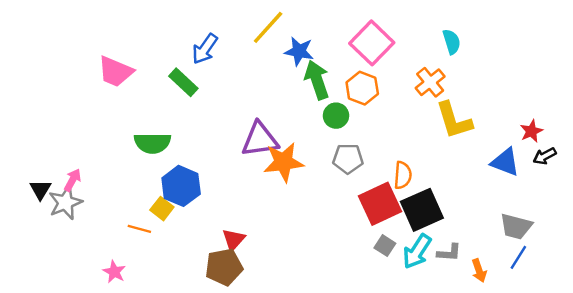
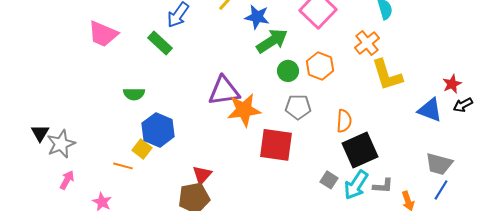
green arrow: (317, 80) -> (272, 41), turned 76
orange hexagon: (362, 88) -> (320, 66), moved
green semicircle: (152, 143) -> (134, 94), size x0.7
pink arrow: (73, 180) -> (67, 180), moved
red square: (380, 204) -> (276, 145), moved, turned 33

